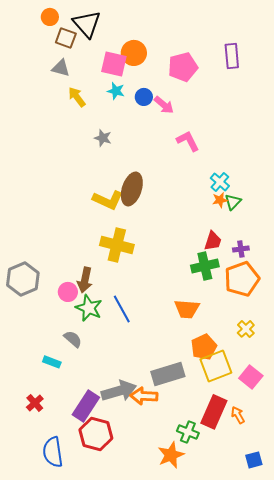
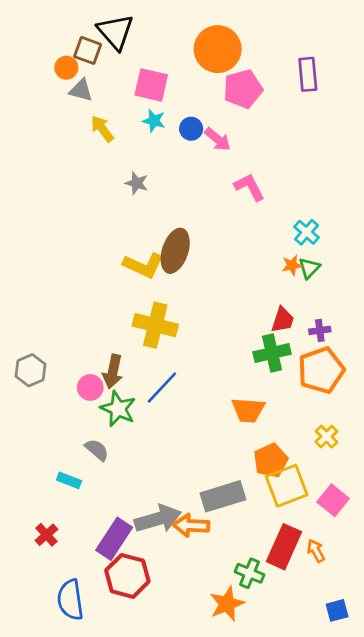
orange circle: (50, 17) -> (66, 68), moved
orange circle: (134, 53) -> (218, 49), moved, size x1.4
cyan cross: (220, 182) -> (307, 232), moved
gray hexagon: (23, 279) -> (31, 370), size x0.7
blue line: (122, 309) -> (162, 387), moved, turned 72

